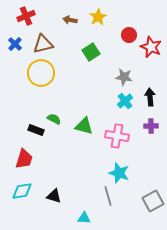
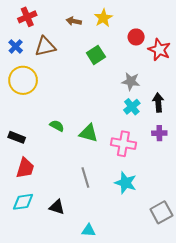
yellow circle: (41, 73) -> (23, 80), moved
black rectangle: (36, 130) -> (17, 137), moved
gray line: (108, 196) -> (85, 177), moved

